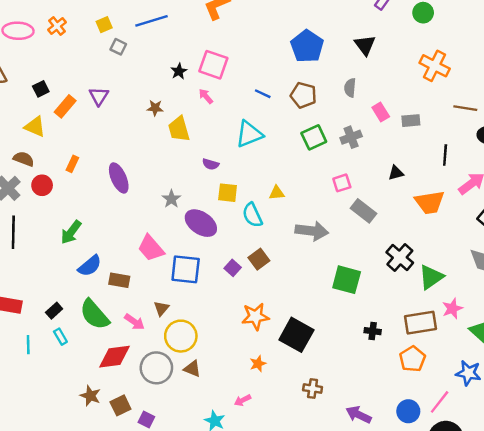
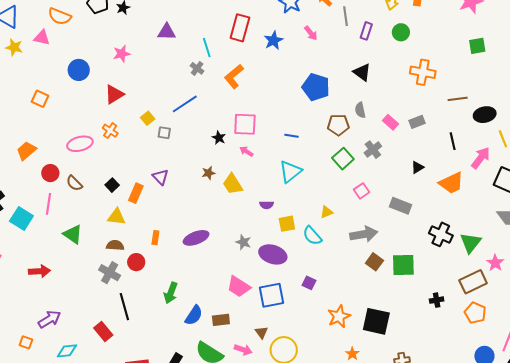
brown pentagon: (303, 95) -> (338, 125), moved
purple ellipse: (119, 178) -> (196, 238), turned -70
pink square: (342, 183) -> (362, 191), moved
brown square: (259, 259) -> (374, 262), moved

